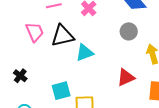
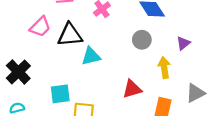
pink trapezoid: (35, 32) -> (40, 27), turned 60
black cross: (20, 76) -> (18, 72), size x1.6

